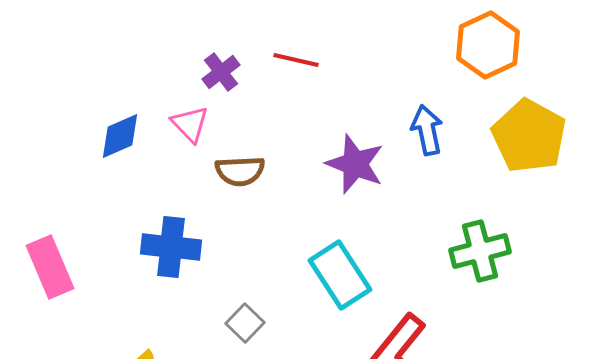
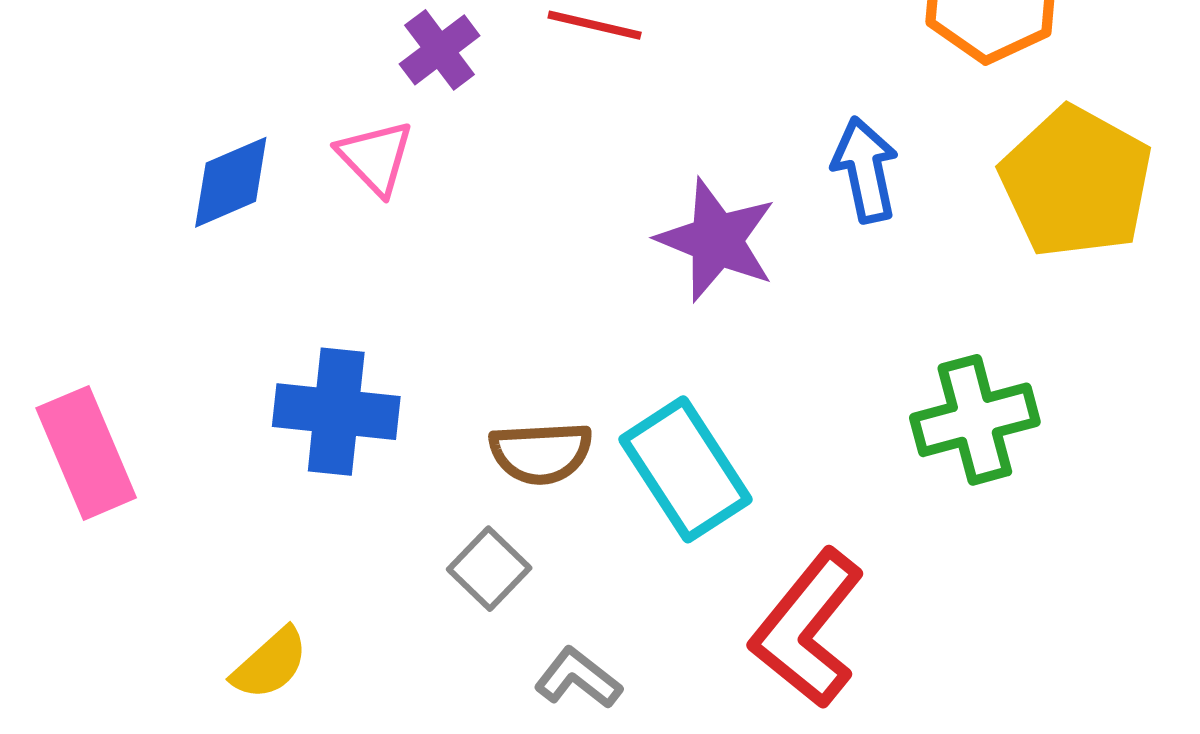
brown semicircle: (240, 171) -> (541, 453), moved

